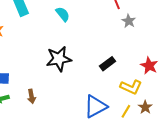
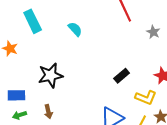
gray star: (129, 21) -> (153, 32), moved
black star: (59, 59) -> (50, 75), moved

